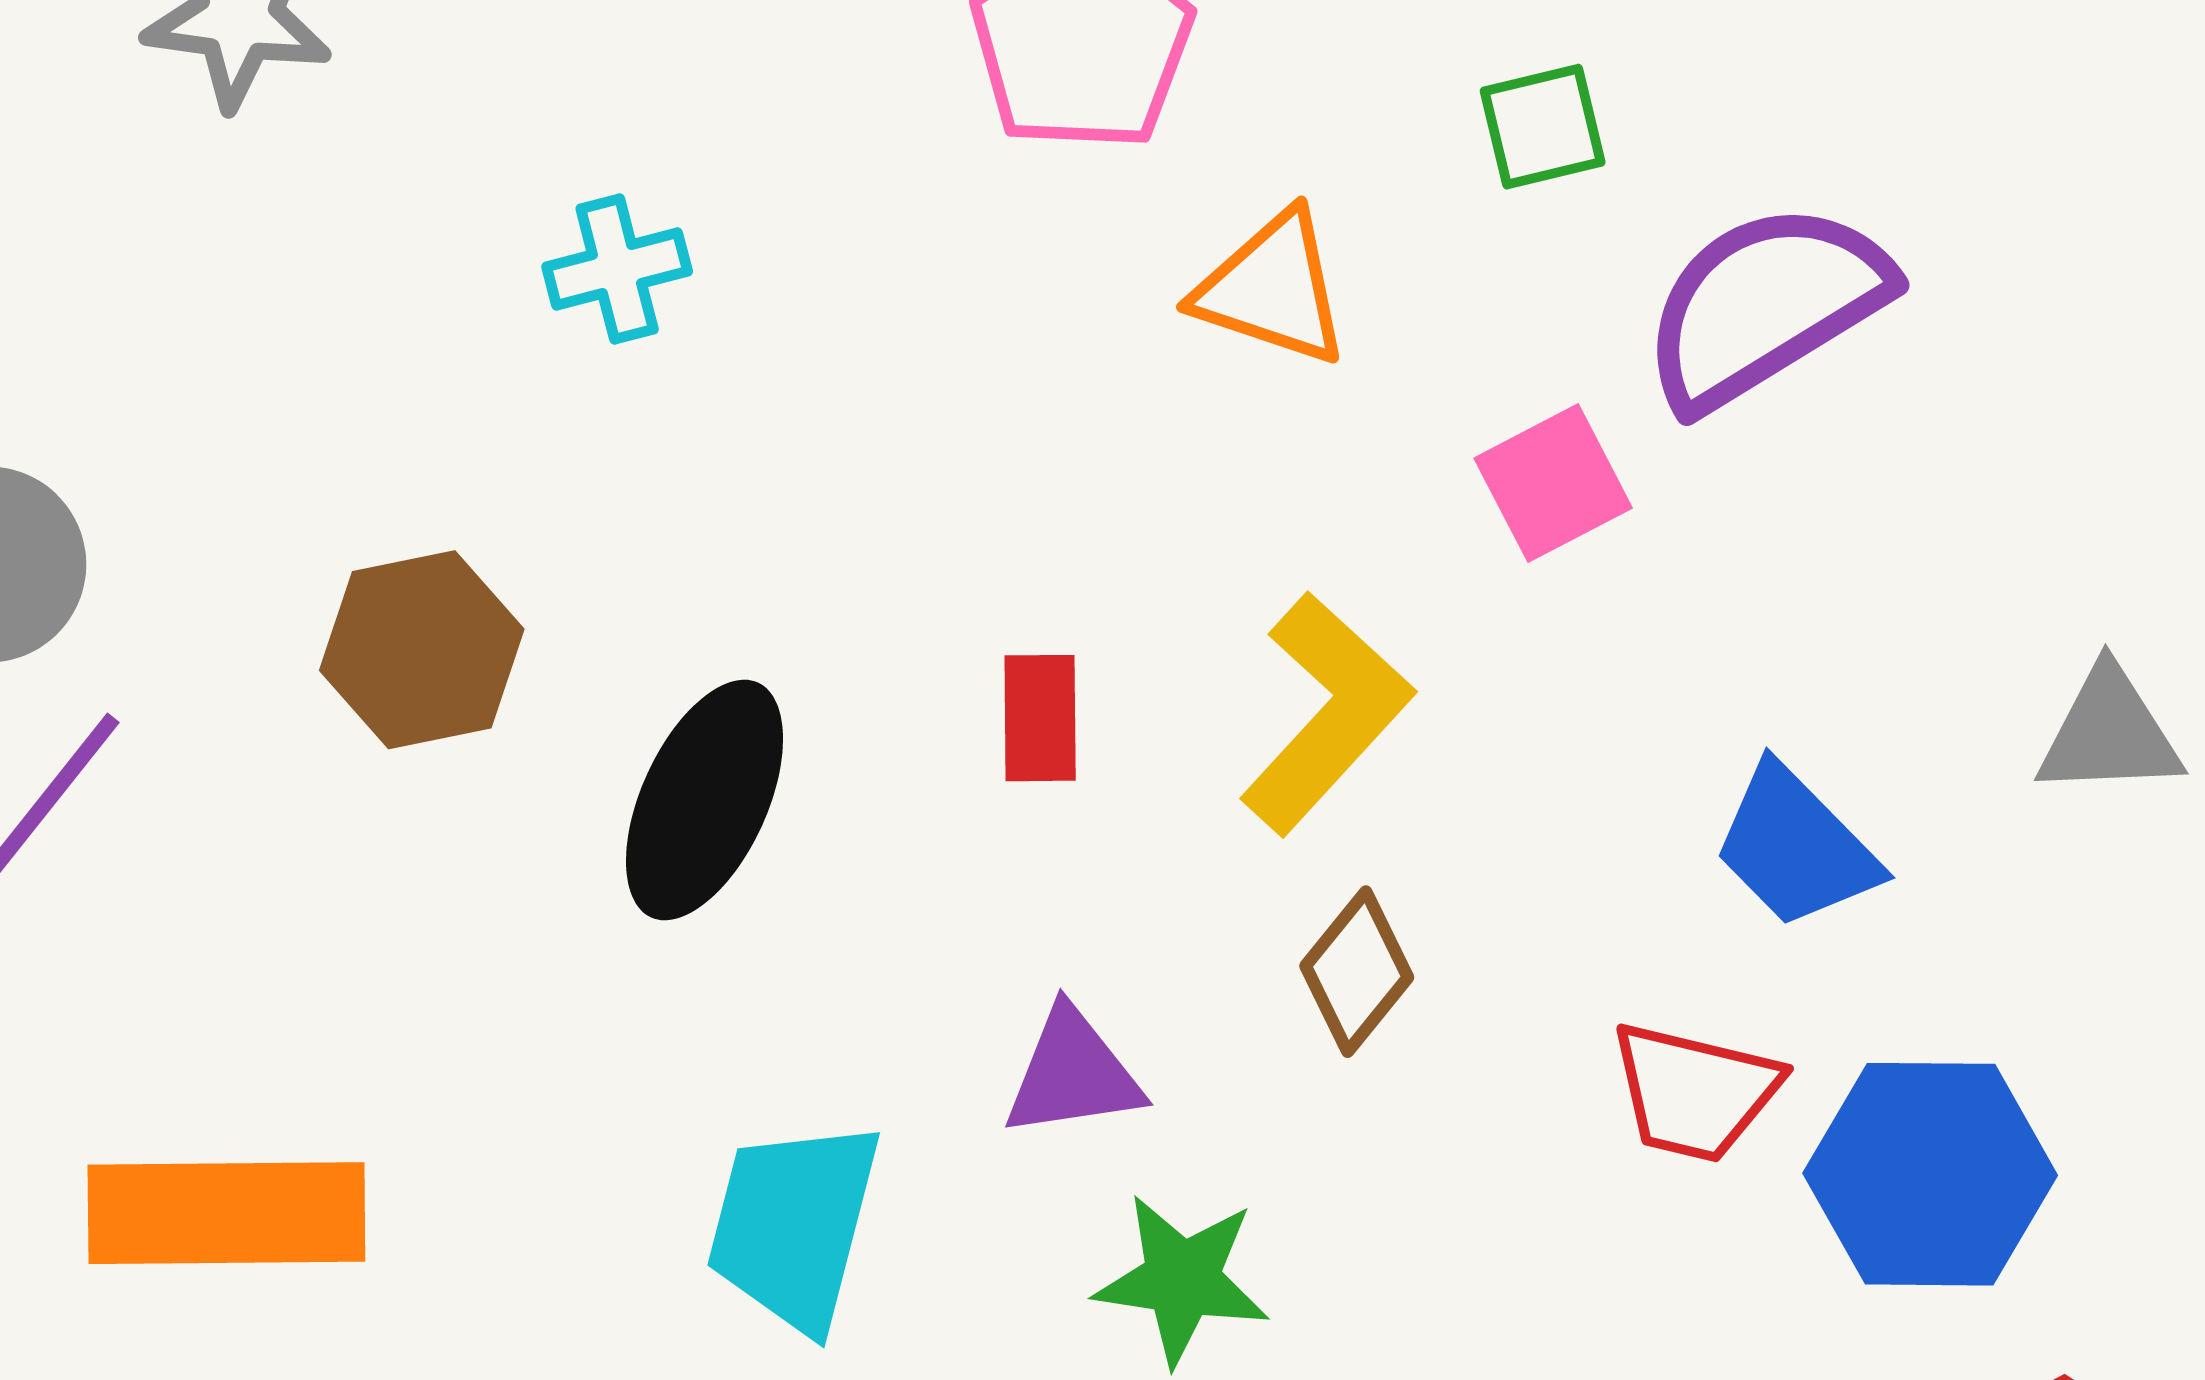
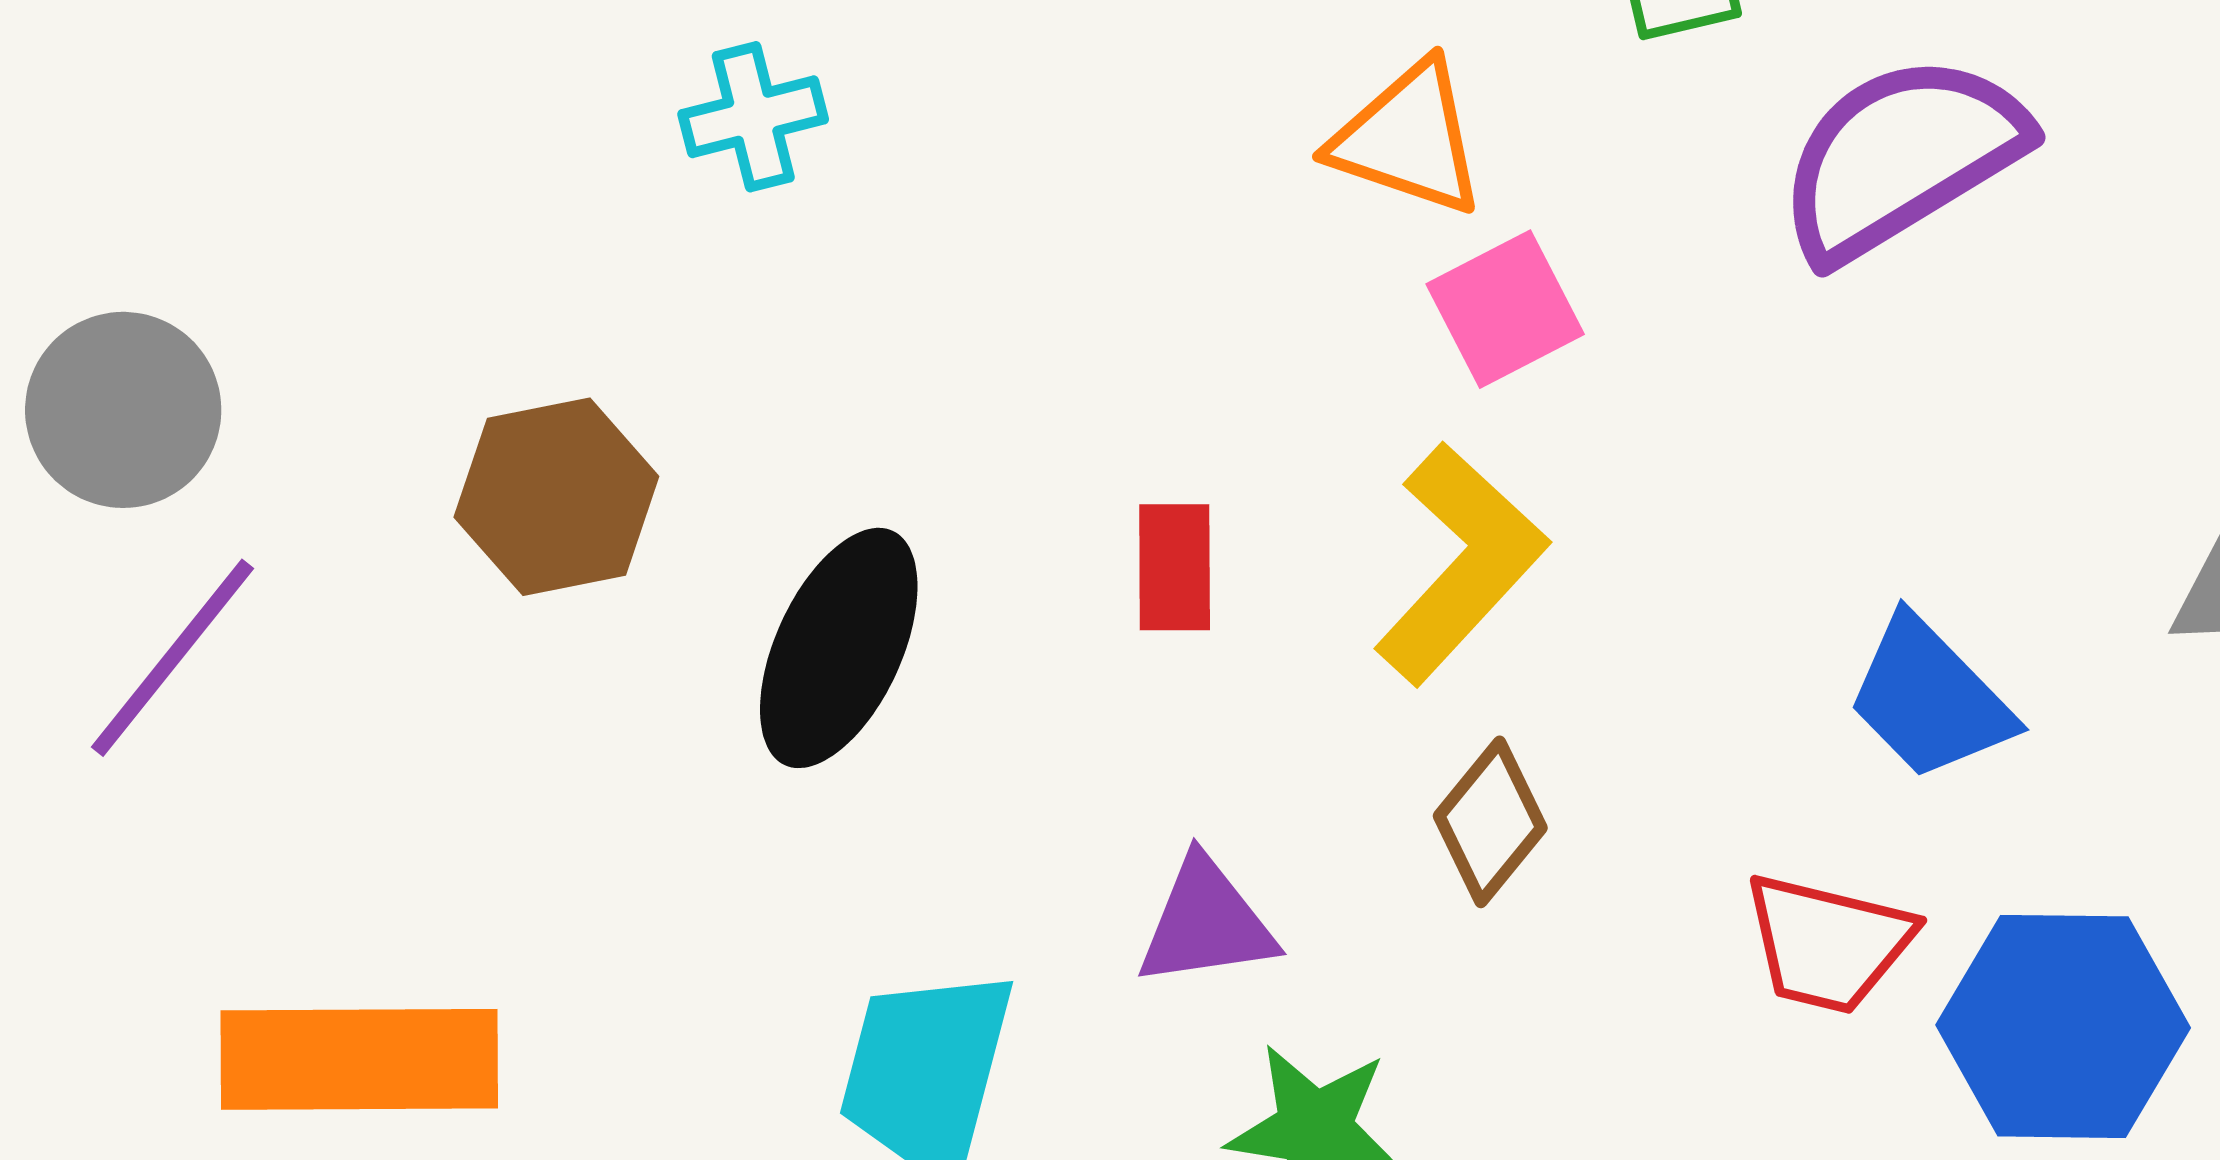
pink square: (1553, 483) -> (1505, 309), moved

